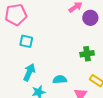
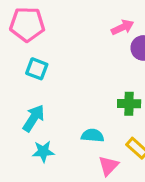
cyan semicircle: (60, 79) -> (93, 136), moved

